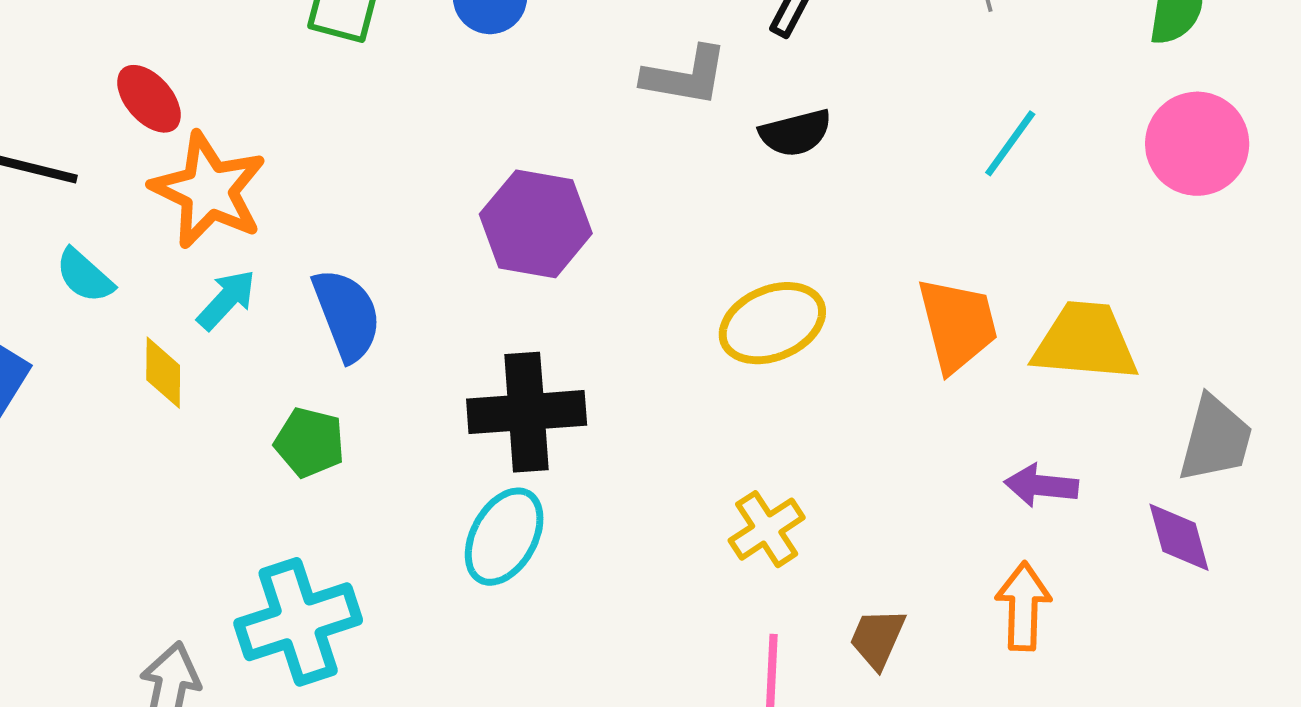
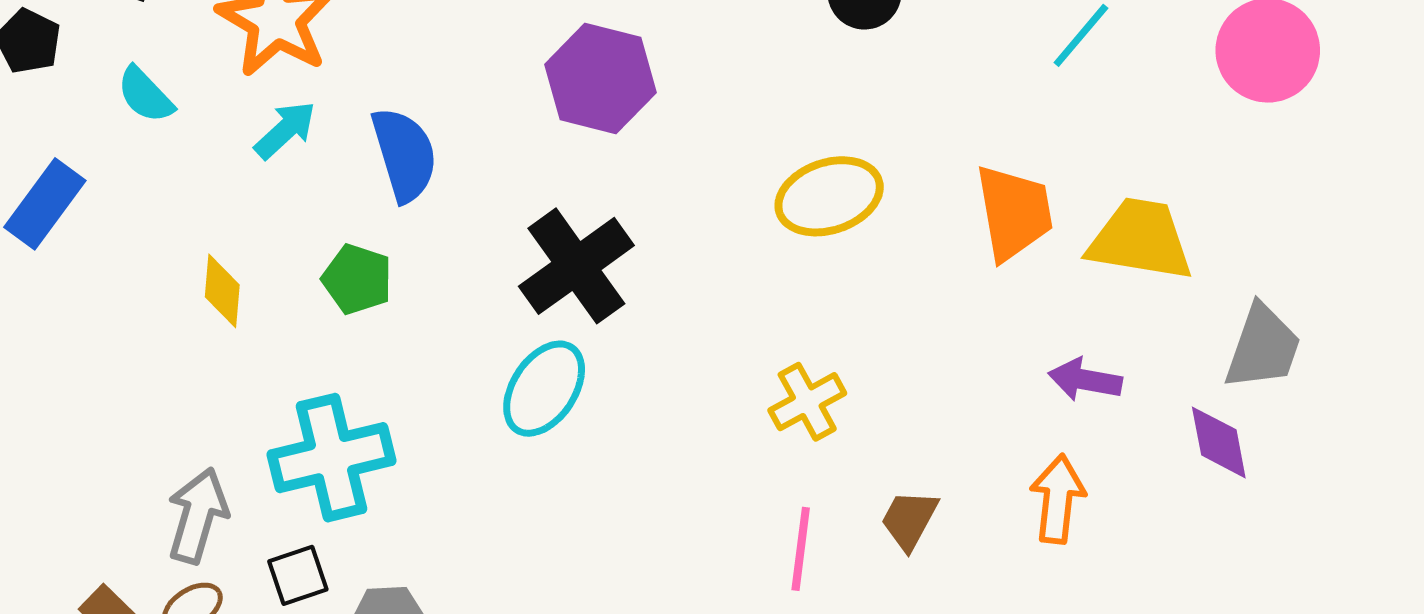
yellow diamond: (163, 373) -> (222, 291), moved
black cross: (527, 412) -> (576, 266), turned -36

